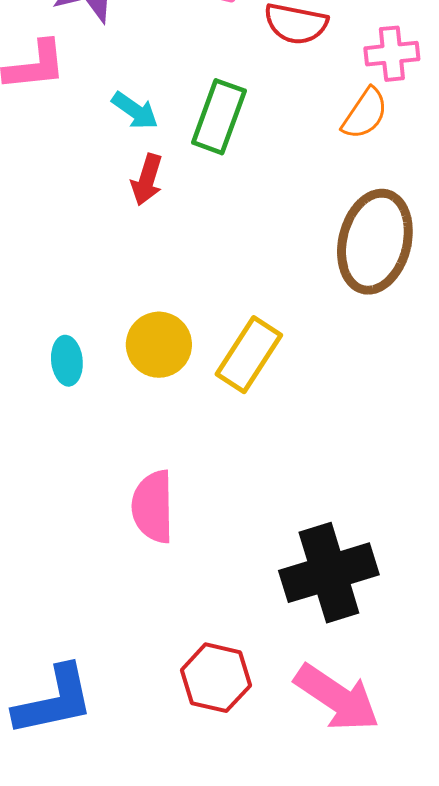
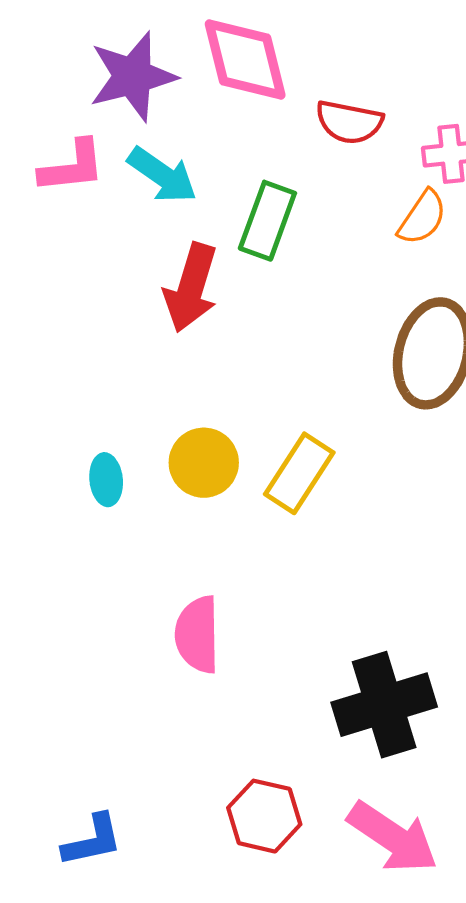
cyan arrow: (135, 111) -> (162, 175), moved, size x1.4
red arrow: (147, 180) -> (191, 288), size x1.6
blue L-shape: (54, 701) -> (92, 840), size x0.7

